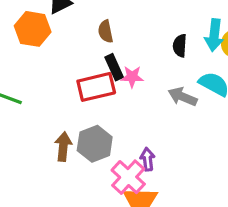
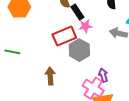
black rectangle: (114, 67) -> (77, 12), moved
gray hexagon: (95, 144) -> (79, 50), moved

